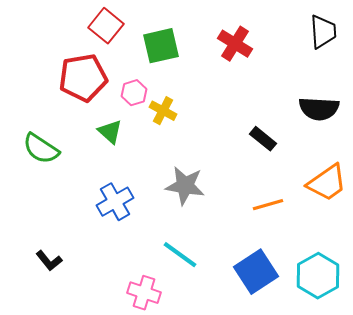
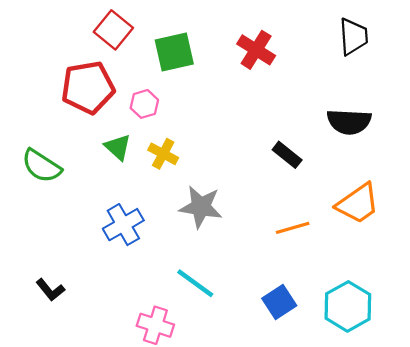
yellow cross: (163, 111) -> (163, 154), moved
blue square: (256, 272) -> (279, 302), size x0.7

